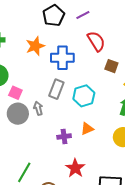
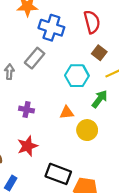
cyan hexagon: (84, 96) -> (77, 76), moved
orange triangle: (87, 129) -> (67, 113), moved

